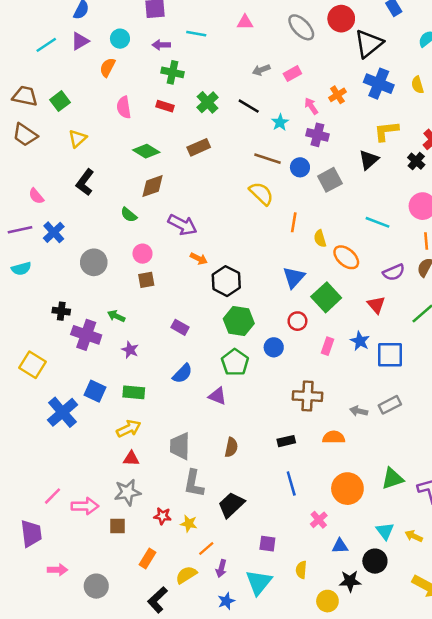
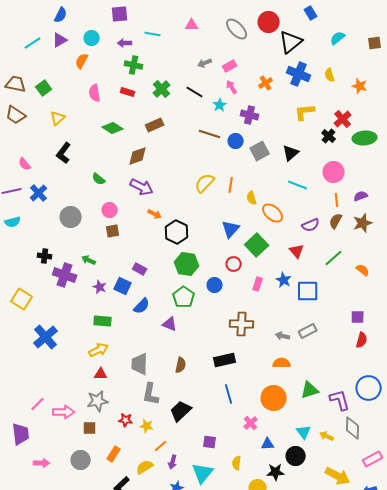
pink arrow: (311, 106) -> (232, 87), moved
black triangle: (369, 160) -> (291, 153), moved
brown diamond: (152, 186) -> (138, 156), moved
yellow semicircle: (261, 194) -> (205, 183), moved, turned -90
blue square: (95, 391) -> (123, 286), moved
orange semicircle: (334, 437) -> (282, 363), moved
black rectangle: (286, 441) -> (225, 360), size x1.5
gray circle: (96, 586) -> (81, 460), moved

